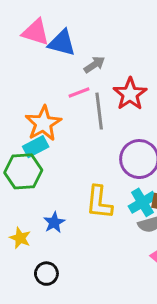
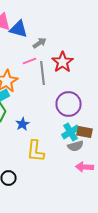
yellow L-shape: (99, 202) -> (36, 151), moved
blue star: (54, 222) -> (22, 124), moved

